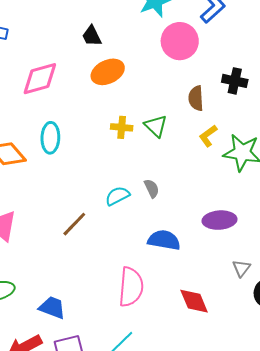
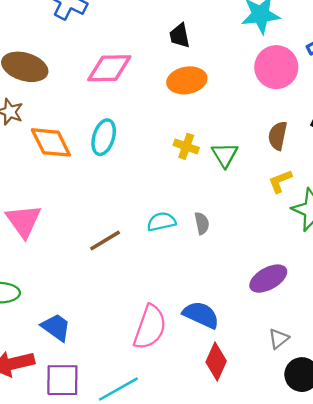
purple ellipse: (220, 220) -> (268, 279), turned -40
blue semicircle: (164, 240) -> (201, 315), moved
red diamond: (194, 301) -> (216, 362), turned 32

